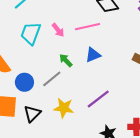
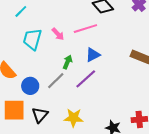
green arrow: (66, 60) -> (68, 62), turned 72
purple line: (98, 99) -> (86, 79), moved
yellow star: (64, 108) -> (74, 118), moved

